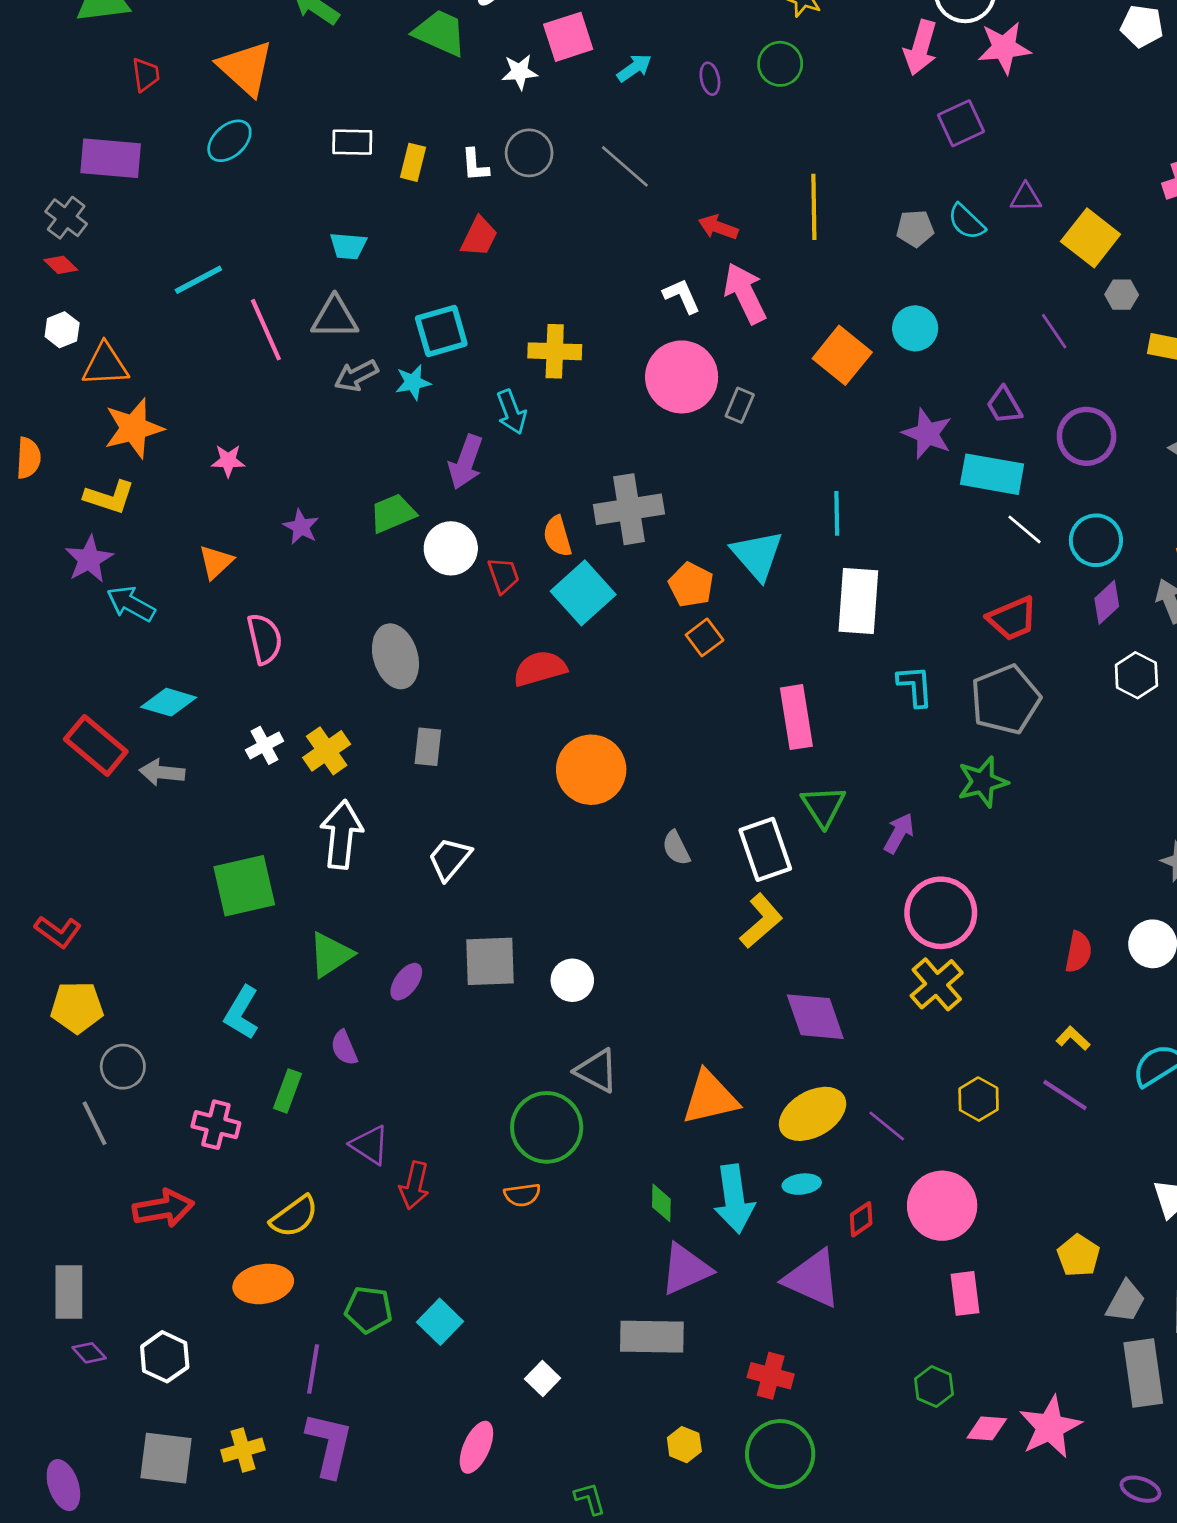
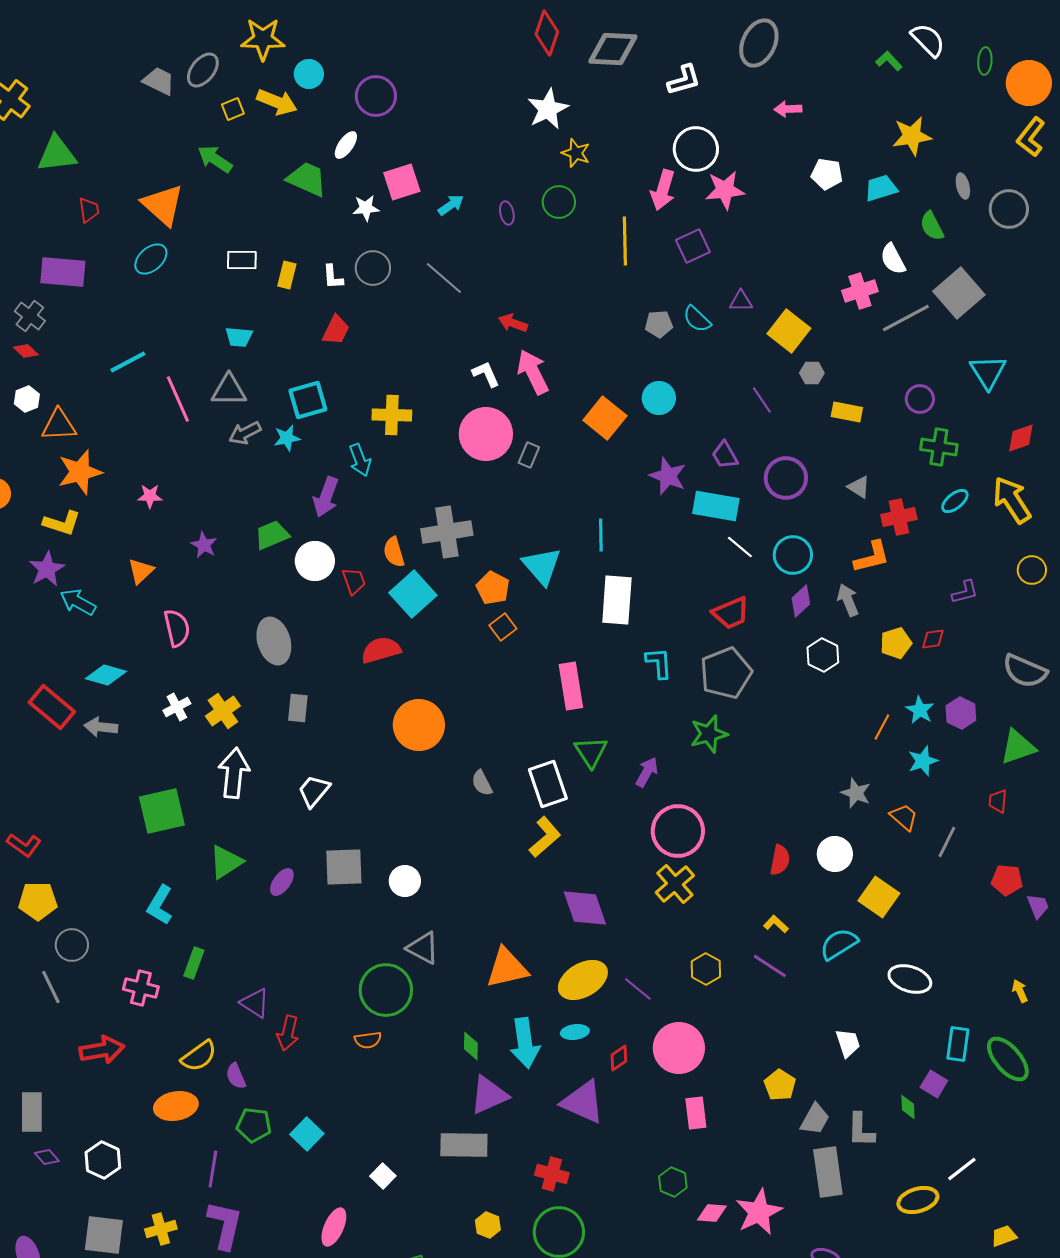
yellow line: (814, 207) -> (625, 241), moved
purple semicircle: (344, 1048) -> (236, 1076), moved

